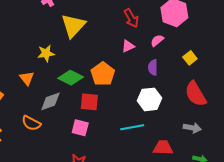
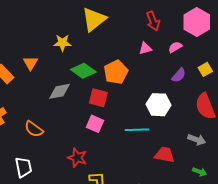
purple semicircle: (153, 67) -> (179, 75), moved, turned -147
orange triangle: (27, 78) -> (30, 63), moved
orange semicircle: (31, 123) -> (34, 129), moved
pink square: (80, 128) -> (95, 124), moved

